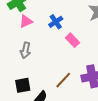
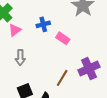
blue cross: (56, 22) -> (43, 24), turned 32

